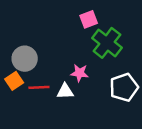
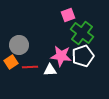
pink star: (79, 73) -> (61, 56), size x1.5
white pentagon: (124, 87) -> (83, 56), moved

